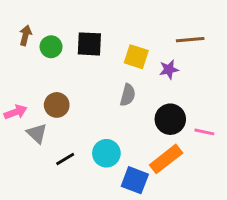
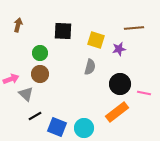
green circle: (51, 47) -> (40, 53), moved
cyan circle: (106, 153) -> (84, 128), moved
black line: (65, 159) -> (35, 116), moved
blue square: (135, 180) -> (57, 127), moved

